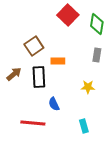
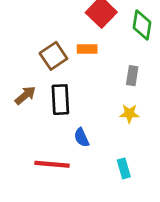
gray rectangle: (97, 55) -> (132, 76), moved
orange rectangle: (58, 61) -> (87, 49), moved

